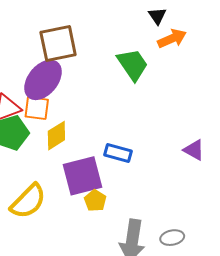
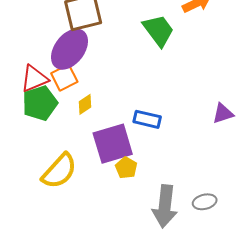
orange square: (37, 108) -> (64, 78), turned -32
yellow diamond: (56, 136) -> (85, 104), size x0.7
purple triangle: (194, 150) -> (223, 113), turned -45

